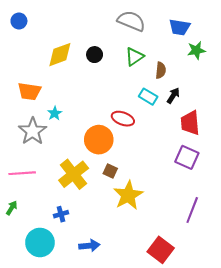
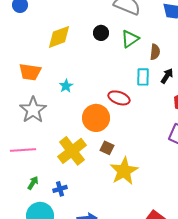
black circle: (95, 55) -> (101, 33), moved
cyan rectangle: (148, 97) -> (143, 77), turned 60
cyan star: (55, 113) -> (66, 86), moved
green arrow: (12, 208) -> (33, 183), moved

